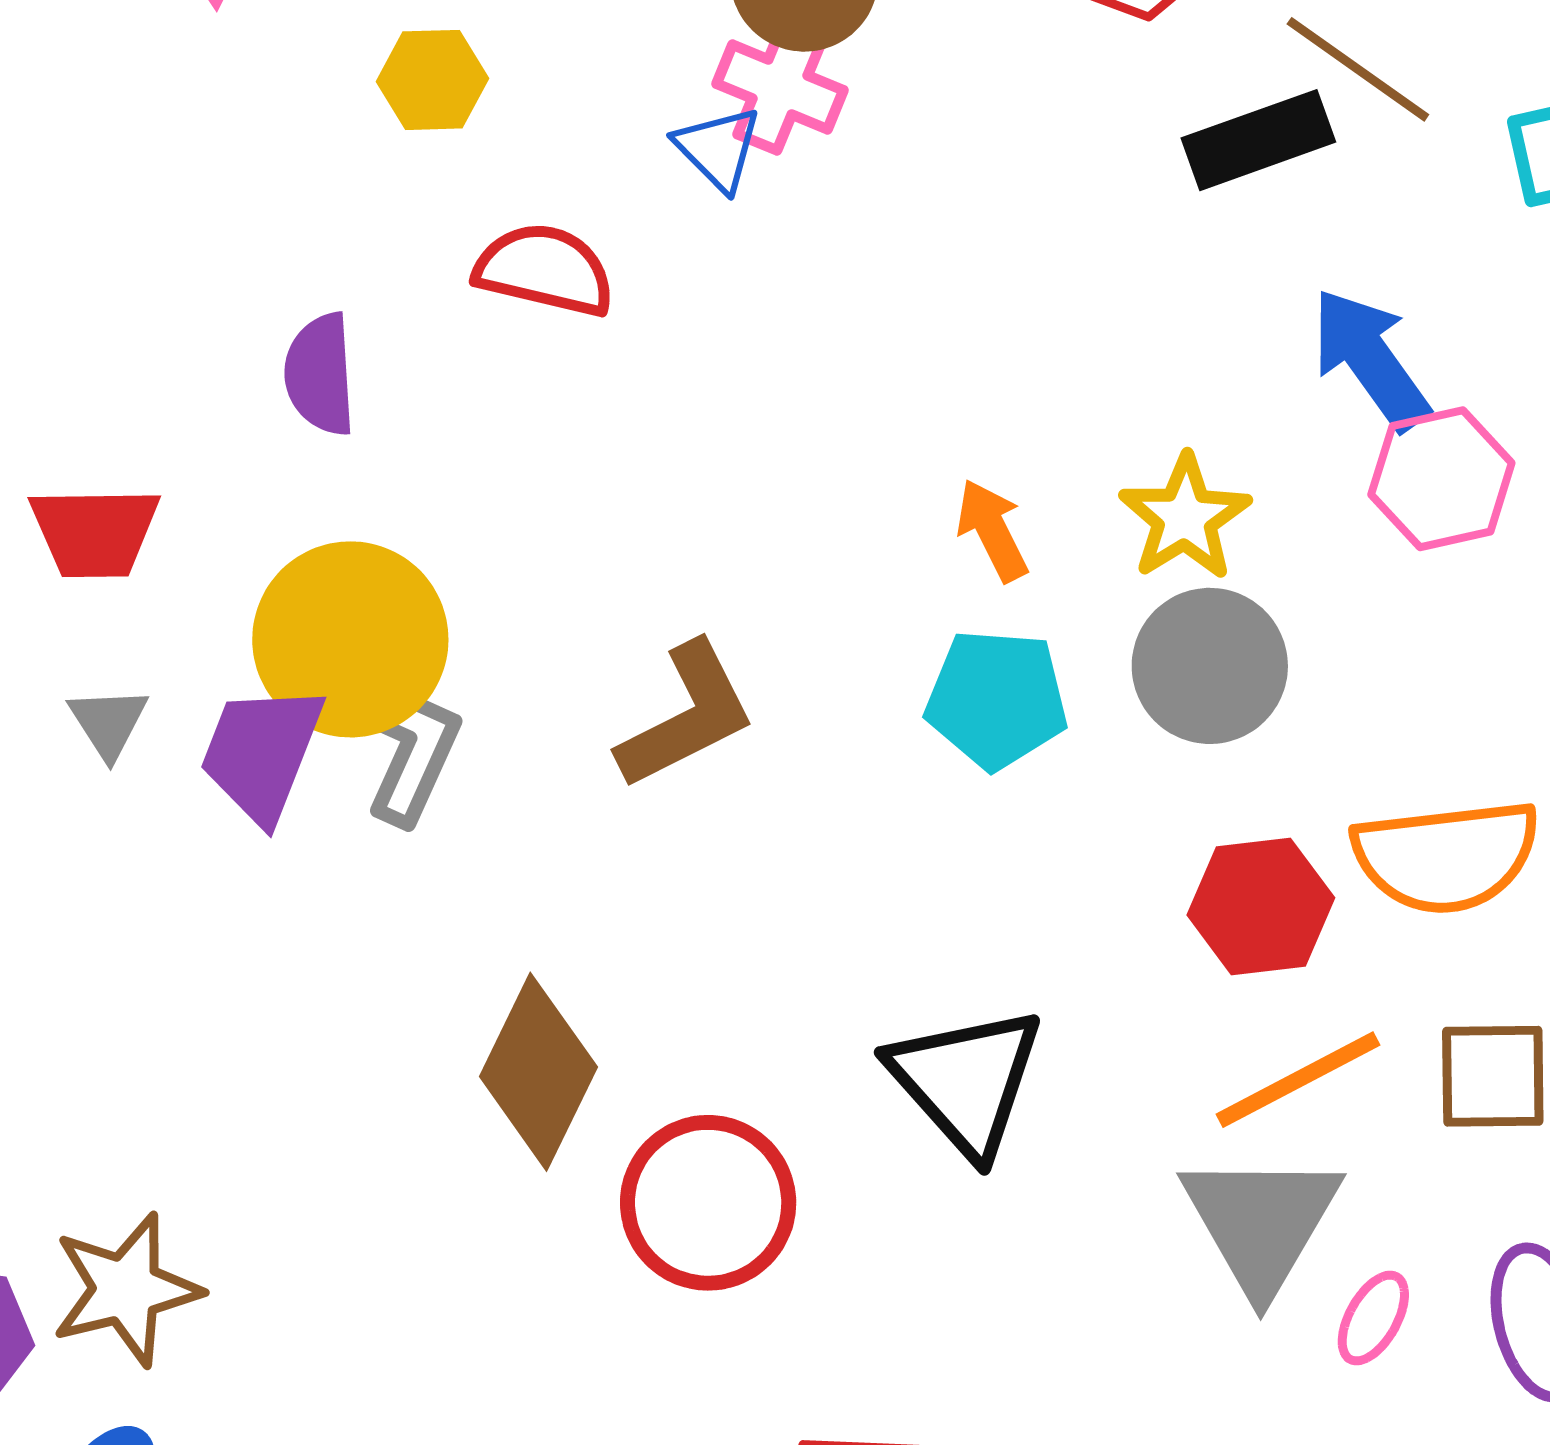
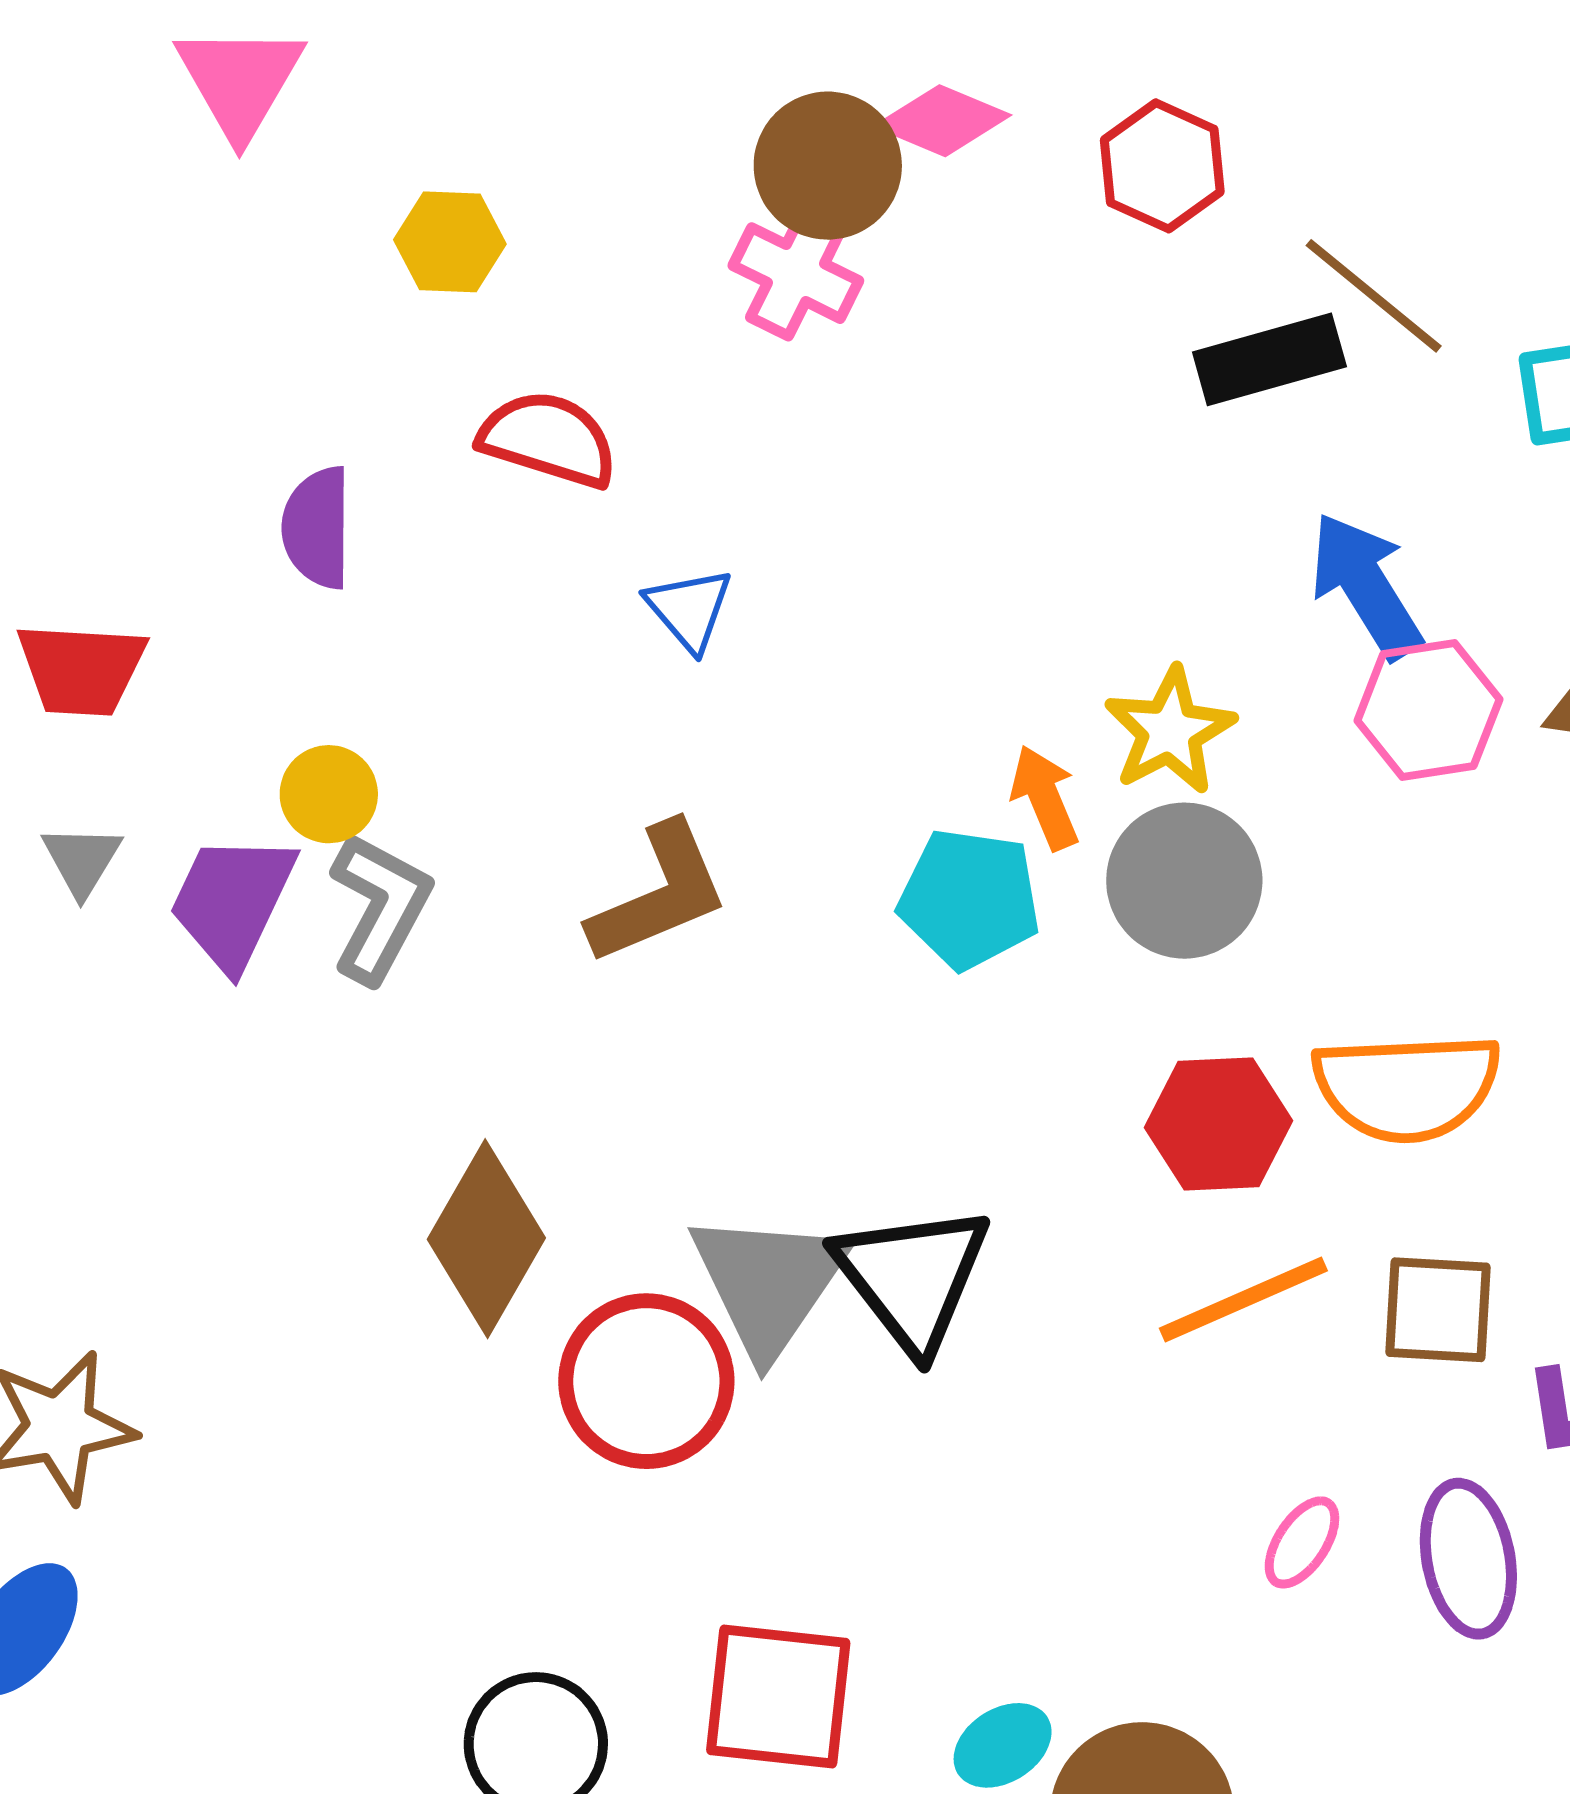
blue triangle: (718, 149) -> (689, 609), moved
orange arrow: (992, 530) -> (1045, 798), moved
yellow circle: (350, 639) -> (329, 794), size x0.5
gray triangle: (1261, 1222) -> (769, 1283), moved

